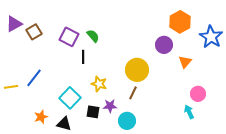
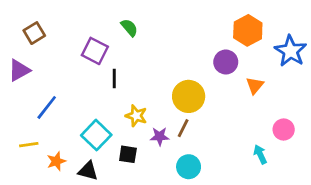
purple triangle: (14, 24) -> (19, 70), moved
brown square: (34, 32) -> (34, 33), moved
green semicircle: (93, 36) -> (129, 28), moved
yellow line: (11, 87) -> (29, 145), moved
pink circle: (198, 94) -> (284, 130), moved
purple star: (110, 106) -> (160, 136), moved
cyan circle: (127, 121) -> (189, 167), moved

